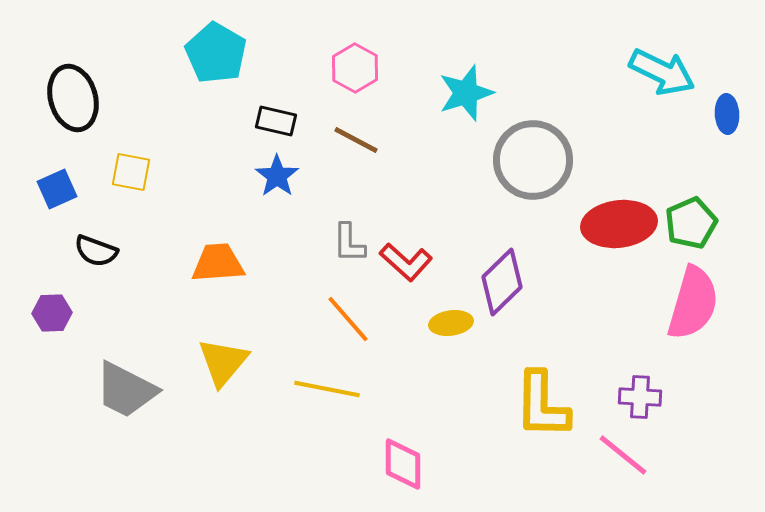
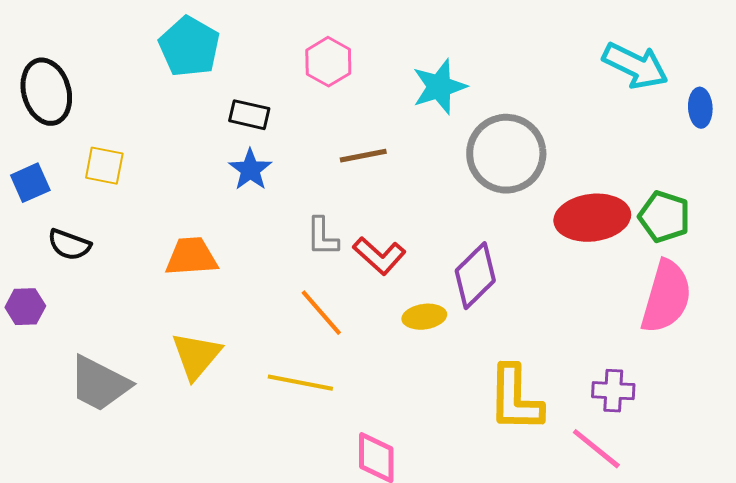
brown line: (356, 140) -> (363, 156), moved, turned -39
green pentagon: (691, 223) -> (664, 217), turned -30

